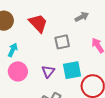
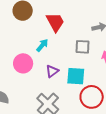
gray square: (62, 42) -> (83, 47), moved
cyan arrow: (13, 50) -> (42, 45), moved

